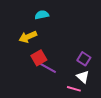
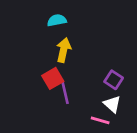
yellow arrow: (28, 37) -> (64, 50), moved, turned 126
purple line: (48, 68) -> (65, 92), turned 48

